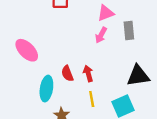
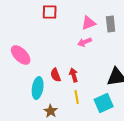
gray rectangle: (129, 30) -> (111, 24), moved
pink arrow: (101, 35) -> (85, 42), turned 40

